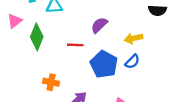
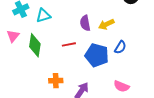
purple semicircle: (99, 25) -> (85, 23), turned -42
yellow arrow: (133, 38) -> (106, 24), moved

